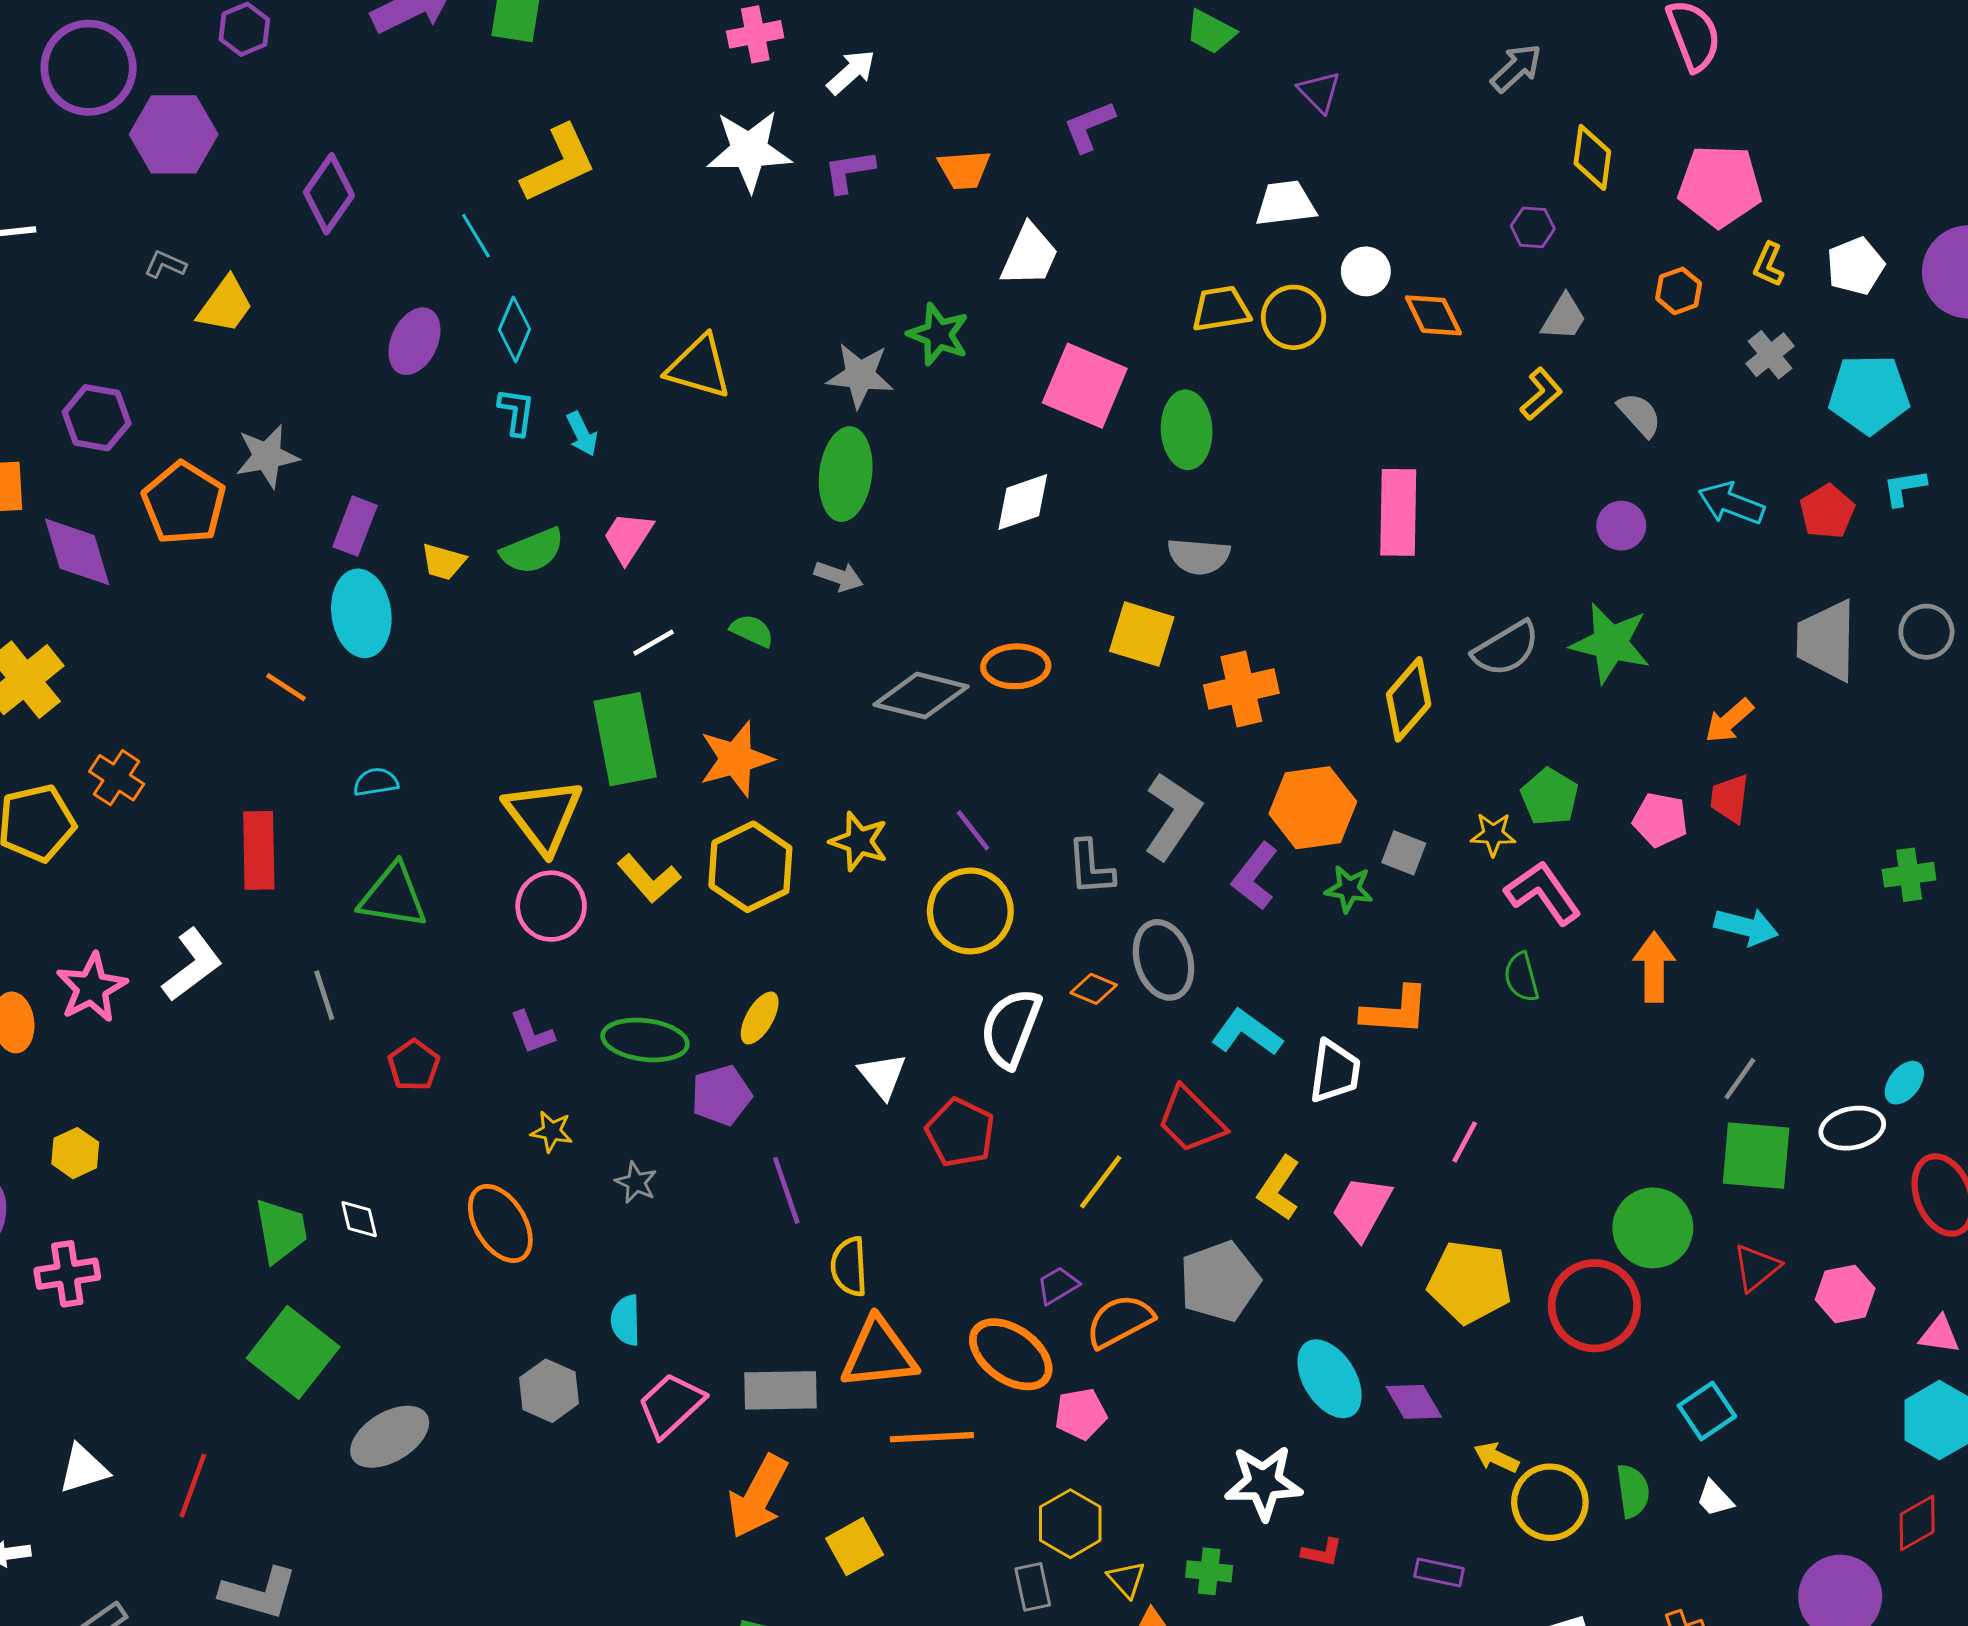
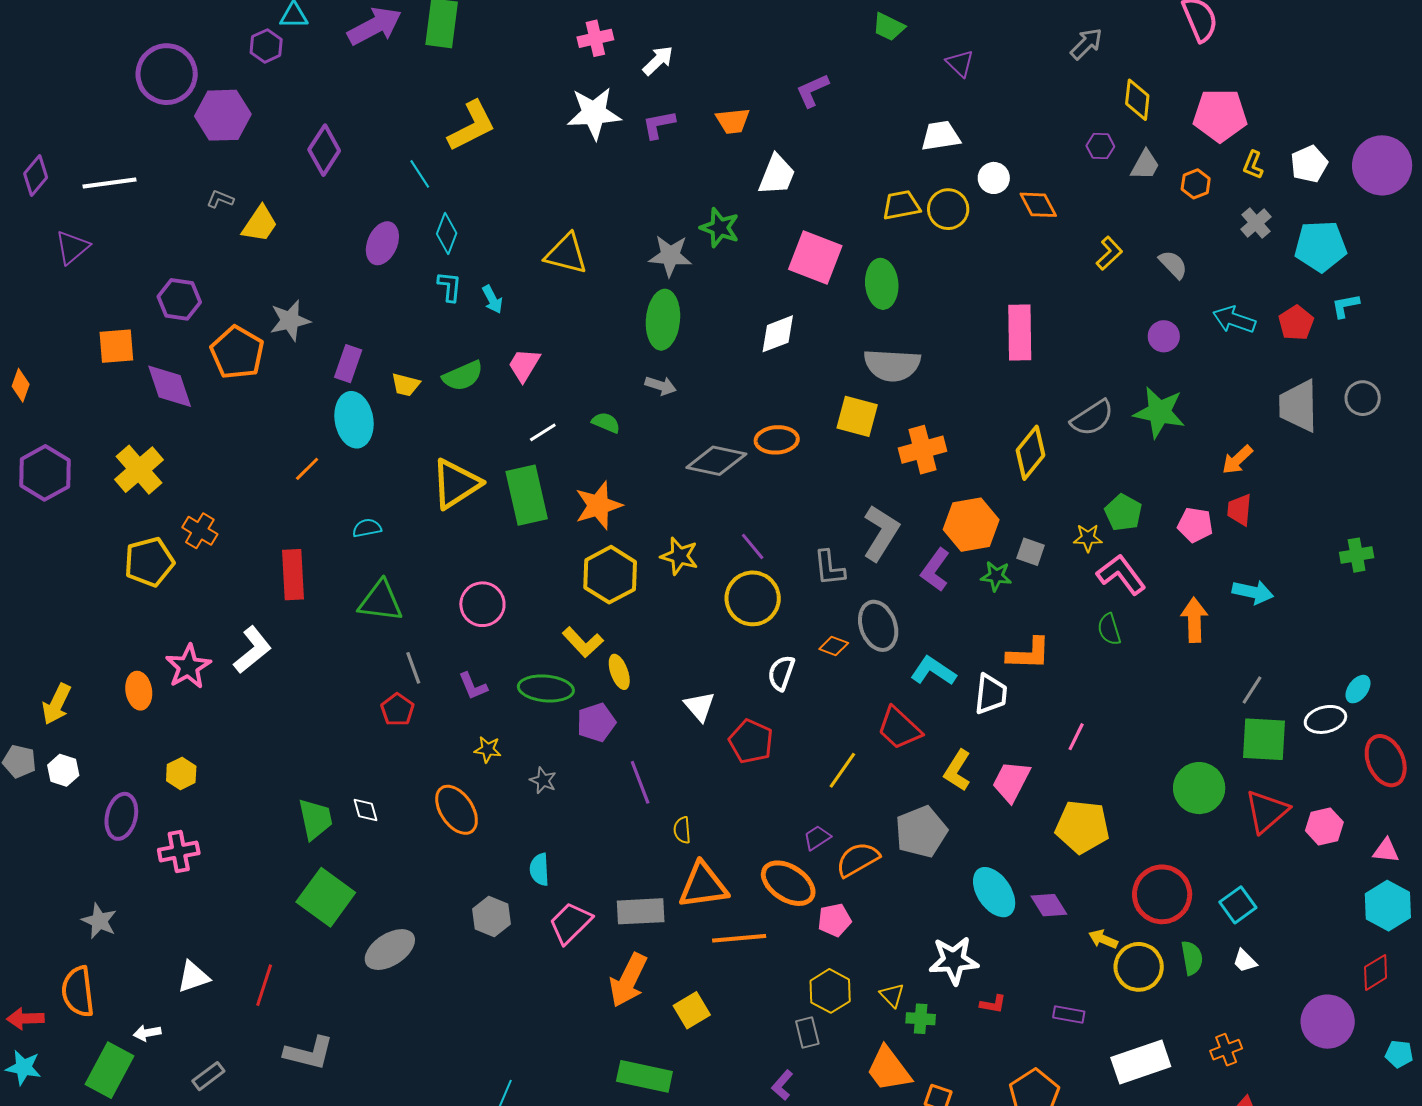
gray trapezoid: (1564, 318) -> (1145, 165), moved
gray semicircle: (1199, 556) -> (892, 365), size x1.4
orange line: (286, 687) -> (307, 469), turned -76
yellow triangle: (543, 816) -> (456, 484), moved, turned 36
yellow L-shape: (649, 879) -> (583, 642), moved
gray line: (324, 995) -> (413, 668), moved
yellow ellipse: (760, 1018) -> (619, 672), turned -48
white semicircle: (1011, 1028) -> (781, 673), size x0.7
yellow semicircle: (849, 1267) -> (682, 830), size x0.7
red triangle: (1756, 1268) -> (1267, 811), size x1.4
red circle: (1594, 1306) -> (1162, 894), moved
yellow triangle: (1126, 1579) -> (892, 995), moved

